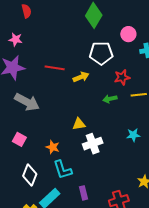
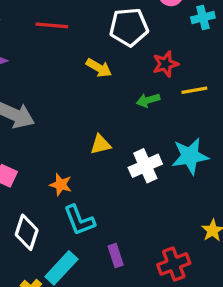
red line: (55, 68) -> (52, 25), moved
yellow arrow: (81, 77) -> (99, 68), turned 56
cyan star: (133, 135) -> (190, 156), size x1.6
white cross: (93, 144) -> (145, 166), moved

